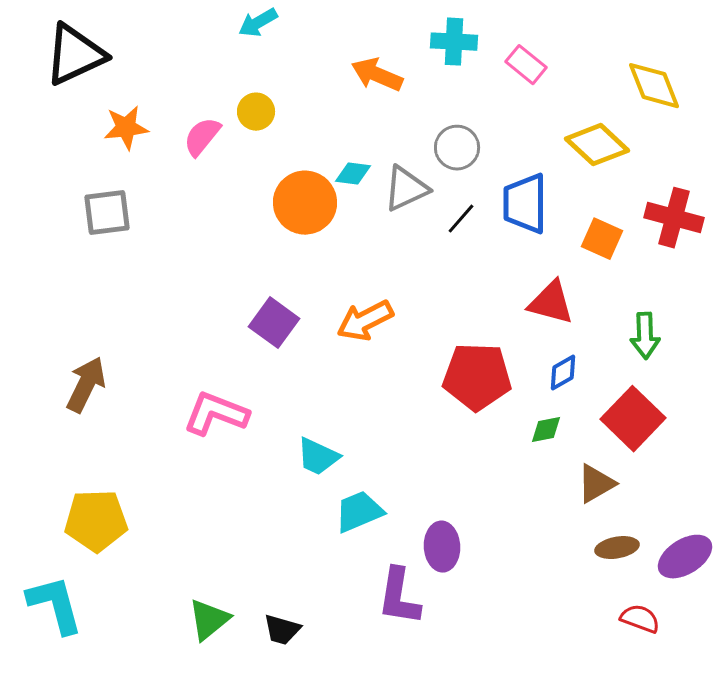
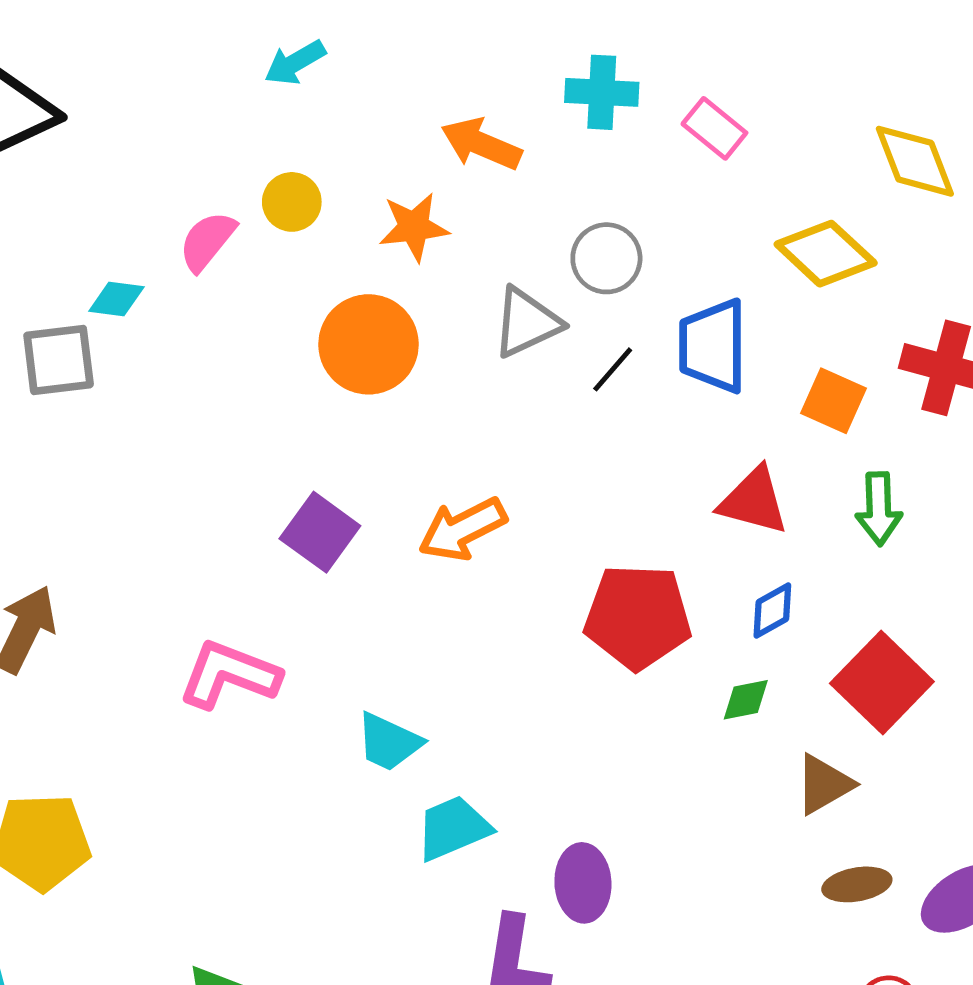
orange star: (126, 128) -> (414, 227), moved
cyan diamond: (353, 174) -> (116, 299), moved
green arrow: (645, 336) -> (879, 509), moved

